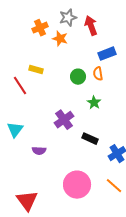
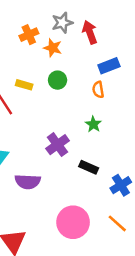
green circle: (78, 77) -> (58, 80), moved
purple semicircle: (39, 151) -> (28, 182), size x1.5

